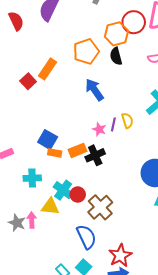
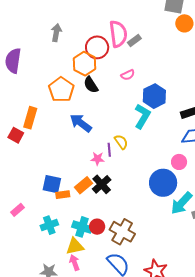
pink arrow: (32, 220) -> (74, 263), moved

